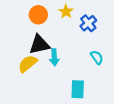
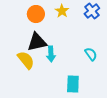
blue cross: (88, 23) -> (92, 11), moved
yellow semicircle: (28, 64) -> (26, 60), turned 90

